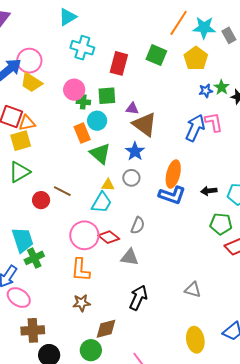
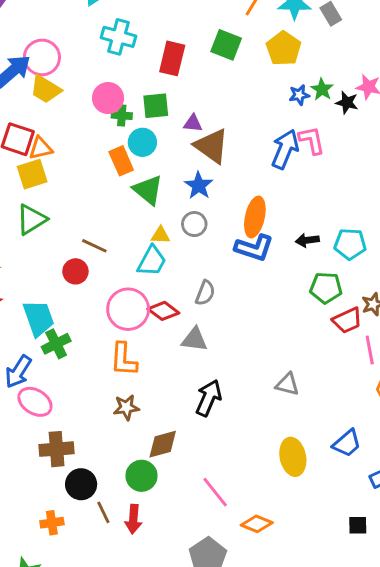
red circle: (41, 200) -> (75, 271), moved

